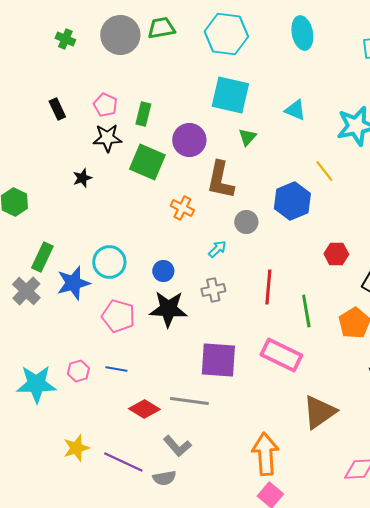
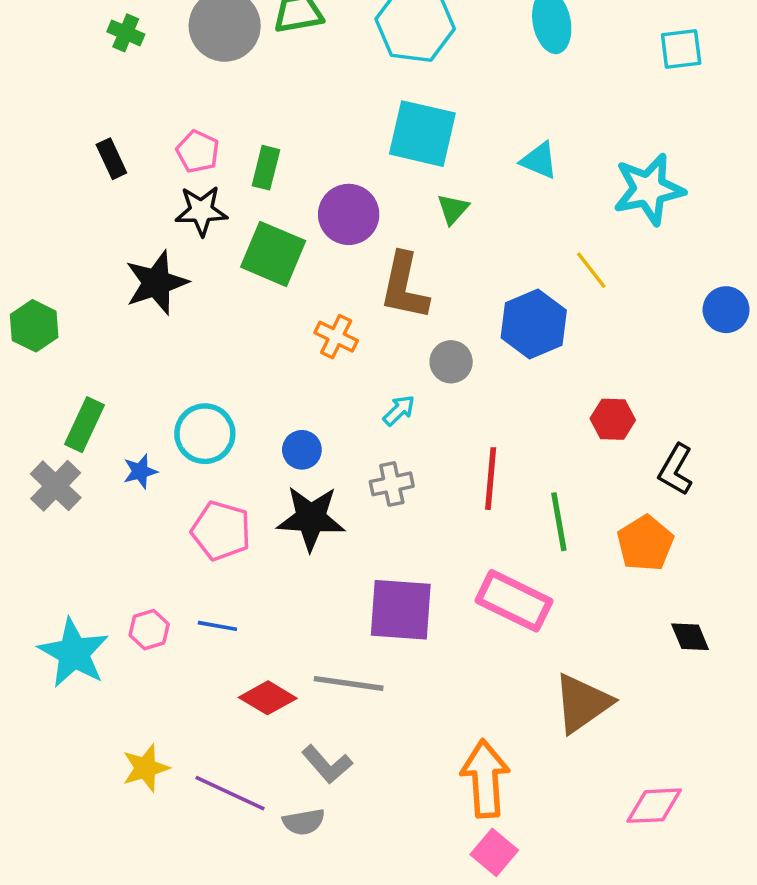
black star: (82, 178) -> (156, 283), size x1.8
blue star: (73, 283) -> (140, 471), size x0.6
cyan star: (36, 384) -> (74, 653), turned 30

